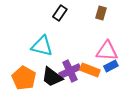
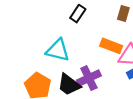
orange rectangle: (90, 70) -> (111, 46), moved

